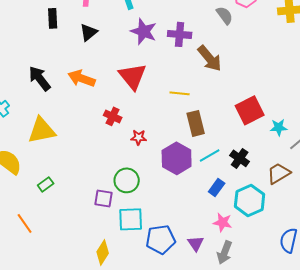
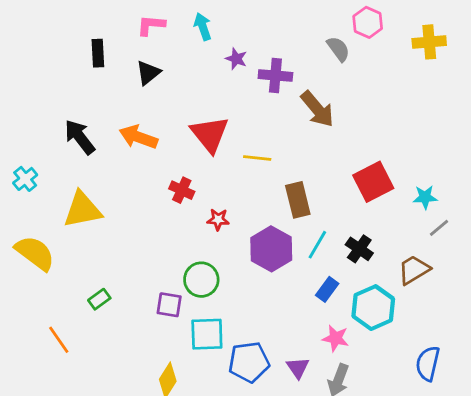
purple star: (144, 31) -> (236, 59), moved, size x0.6
yellow line: (180, 93) -> (257, 158), moved
cyan star: (279, 127) -> (425, 197), moved
cyan line: (210, 155) -> (317, 245), turned -30
green rectangle: (46, 184) -> (99, 299), moved

